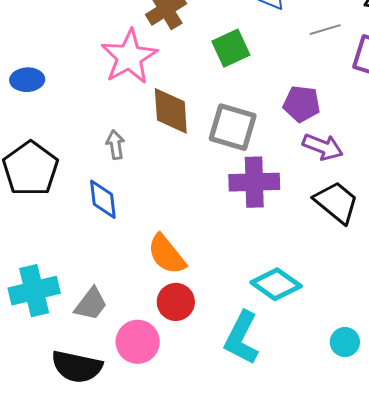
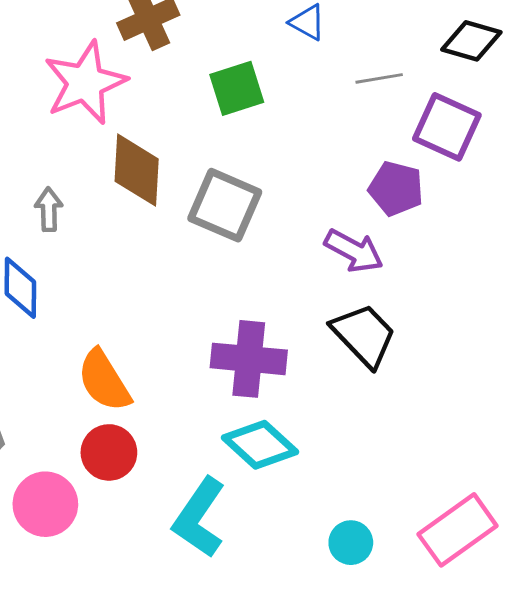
purple pentagon: (302, 104) -> (396, 189), moved
purple cross: (254, 182) -> (249, 359), moved

